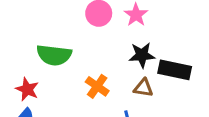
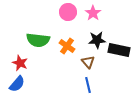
orange cross: (97, 86) -> (67, 46), moved
brown triangle: (143, 88) -> (88, 62), moved, turned 40

